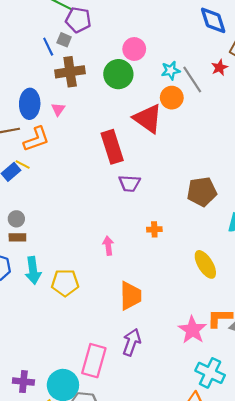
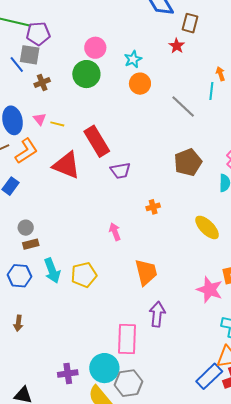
gray square: (64, 40) -> (30, 55), size x1.5
brown cross: (70, 72) -> (42, 82), size x0.6
gray line: (192, 79) -> (183, 106), moved
red triangle: (148, 119) -> (66, 165), moved
yellow line: (23, 165) -> (57, 124), moved

